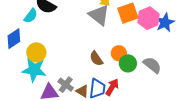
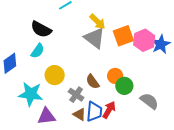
cyan semicircle: (31, 16) -> (38, 51), moved
yellow circle: (36, 52) -> (55, 75), moved
gray semicircle: (152, 65) -> (149, 101), moved
gray cross: (66, 85) -> (76, 95), moved

